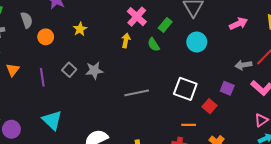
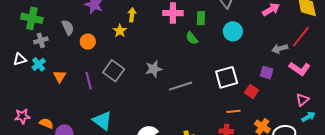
pink cross: (137, 17) -> (173, 13), turned -36
green rectangle: (165, 25) -> (201, 18), turned -32
yellow arrow: (126, 40) -> (132, 15), moved
gray square: (69, 70) -> (114, 71), size x1.5
gray star: (94, 70) -> (154, 69), moved
white square: (185, 89) -> (227, 77), turned -30

